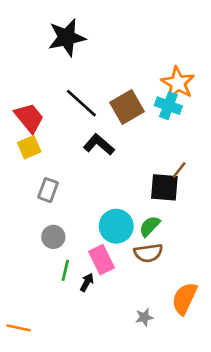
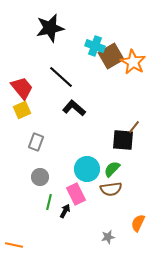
cyan cross: (168, 106) -> (95, 46), moved
brown square: (127, 107) -> (111, 56), moved
orange semicircle: (184, 298) -> (138, 223), size x0.7

